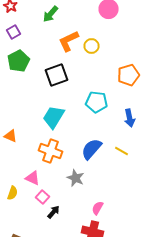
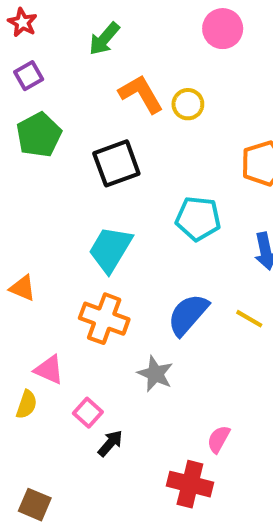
orange L-shape: (68, 41) -> (141, 94), turned 85
pink triangle: (32, 178) -> (49, 370), moved
pink semicircle: (98, 208) -> (219, 439), moved

